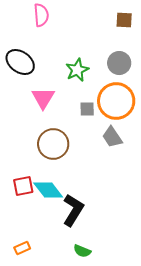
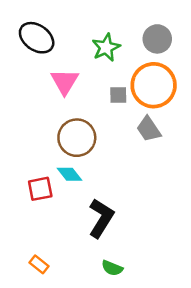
cyan diamond: (48, 190) -> (69, 174), moved, size x0.7
orange rectangle: (22, 248) -> (39, 264), turned 63

